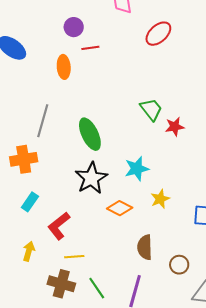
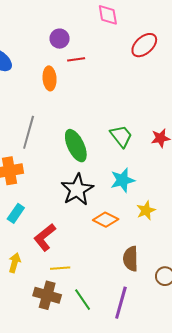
green trapezoid: (151, 109) -> (121, 136), moved

